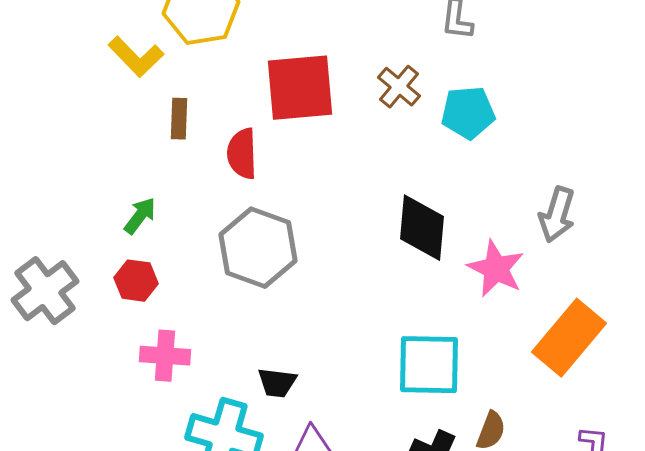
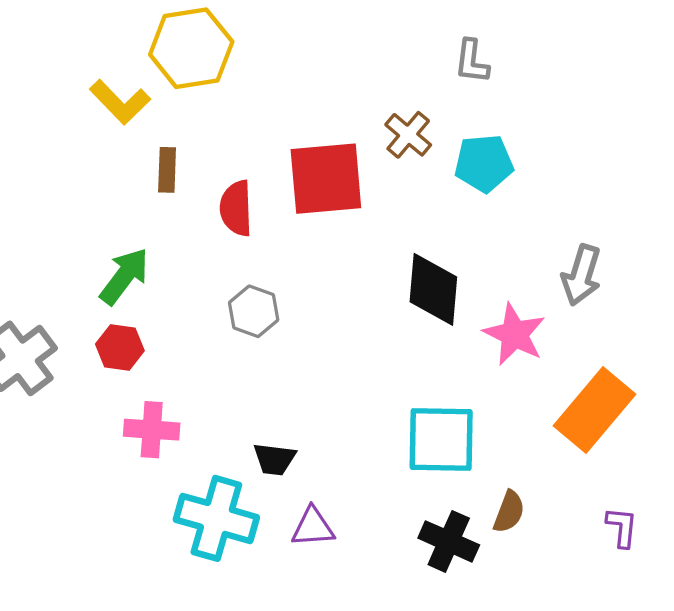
red square: (300, 88) -> (326, 179), moved
green arrow: (140, 216) -> (124, 276), size x1.4
gray hexagon: (258, 248) -> (254, 311), size x0.6

